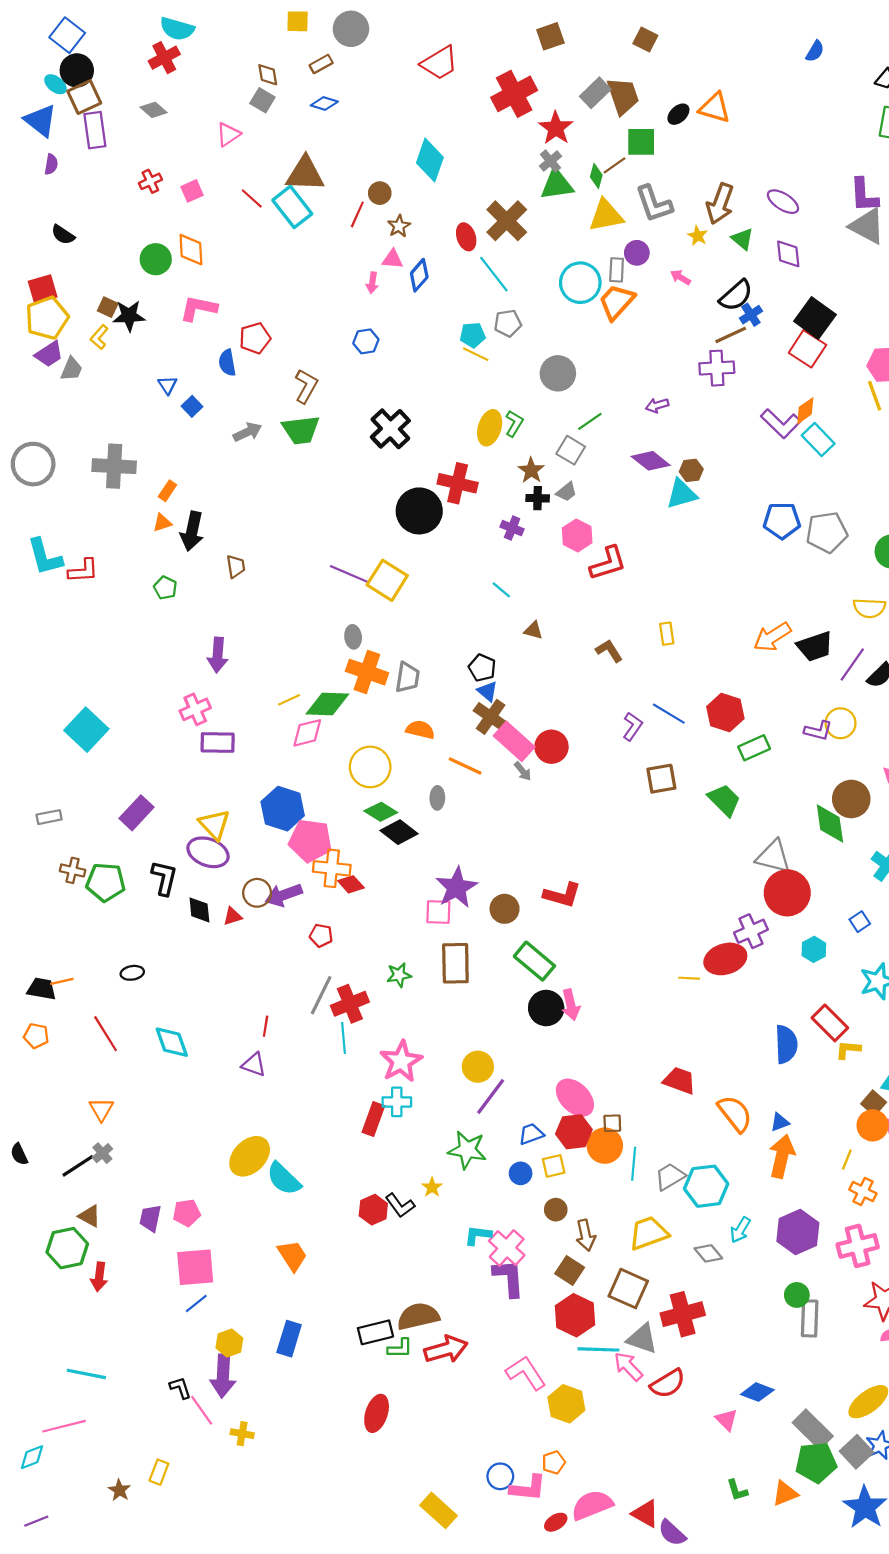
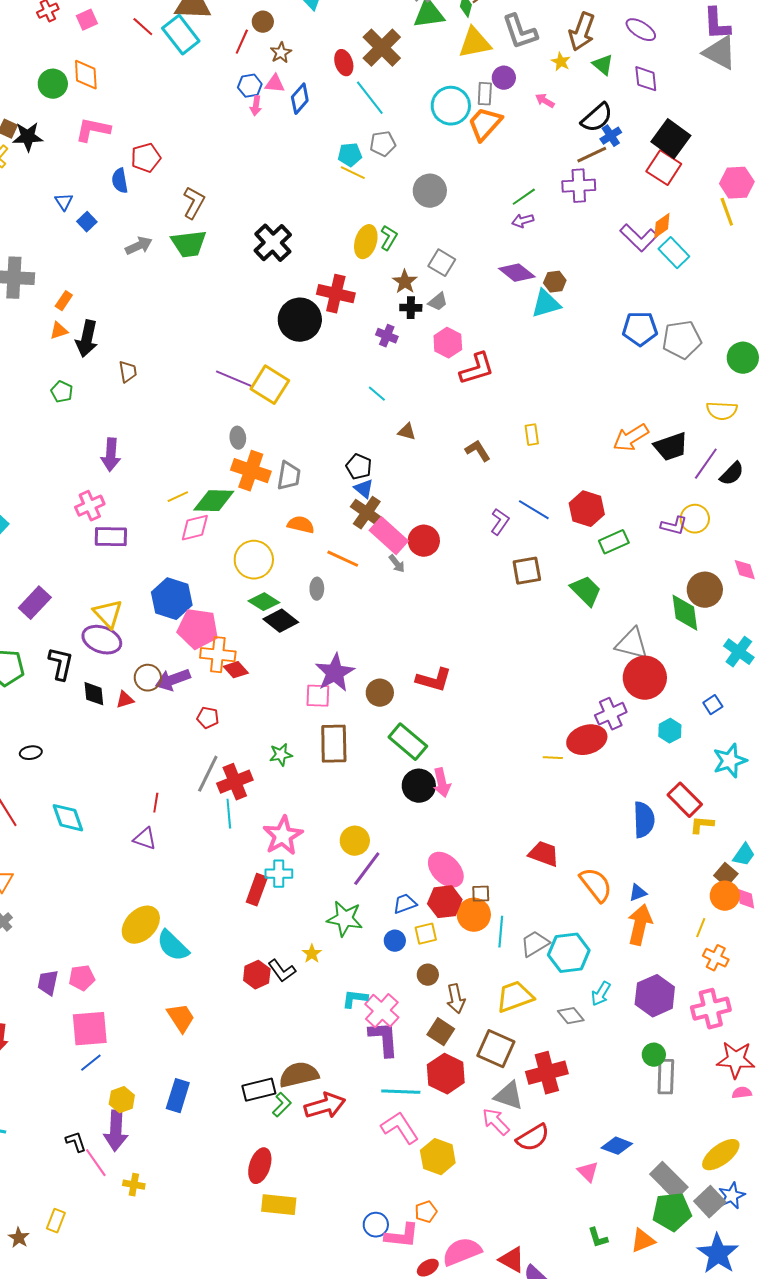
blue hexagon: (366, 341) -> (250, 86), moved
green line: (590, 421) -> (524, 197), moved
green L-shape: (400, 1348) -> (282, 1105), turned -45
cyan line: (598, 1349) -> (401, 1092), moved
yellow rectangle: (438, 1510) -> (279, 1205), moved, turned -36

